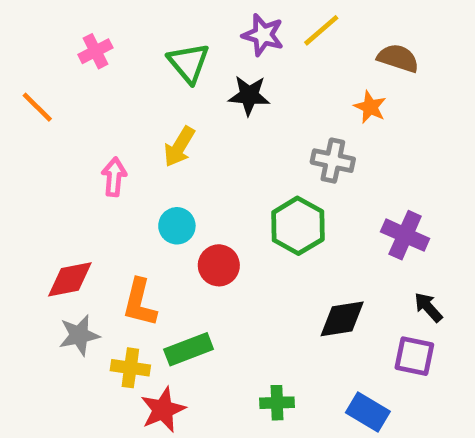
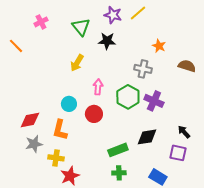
brown semicircle: (398, 58) -> (187, 66), moved
pink arrow: (114, 177) -> (98, 87), moved
cyan circle: (177, 226) -> (69, 104), moved
purple cross: (405, 235) -> (154, 101), moved
green rectangle: (189, 349) -> (118, 150), moved

